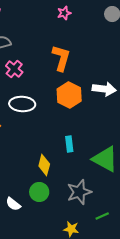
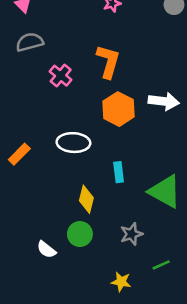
pink cross: (14, 69) -> (61, 76), moved
white ellipse: (22, 104) -> (73, 143), moved
gray star: (79, 192) -> (131, 234), size x0.7

